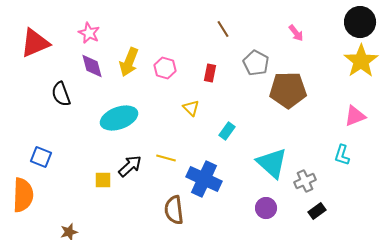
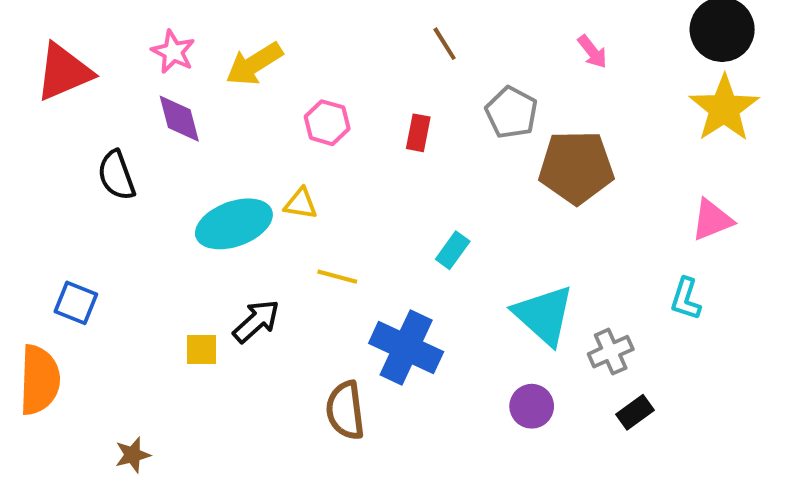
yellow arrow: (129, 62) -> (254, 64), moved, turned 36
yellow triangle: (191, 108) -> (301, 204), moved, turned -36
yellow line: (166, 158) -> (337, 277), moved

